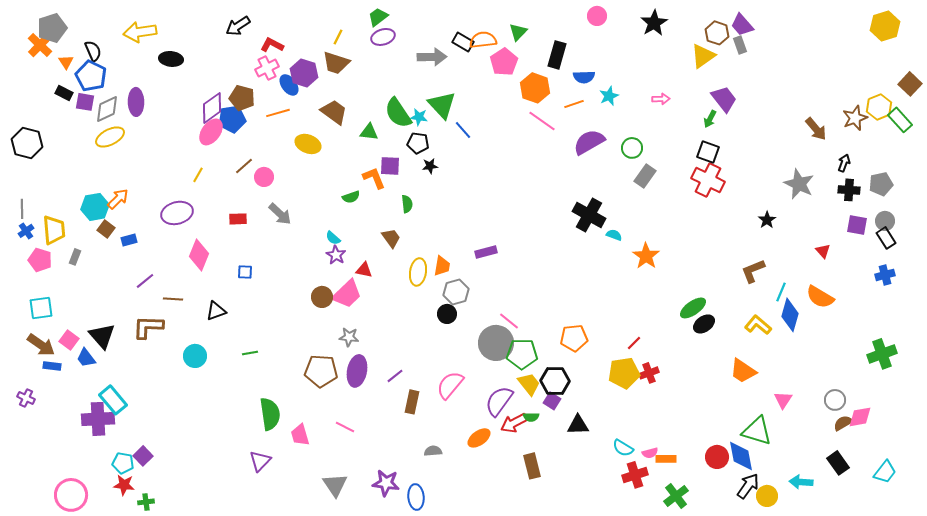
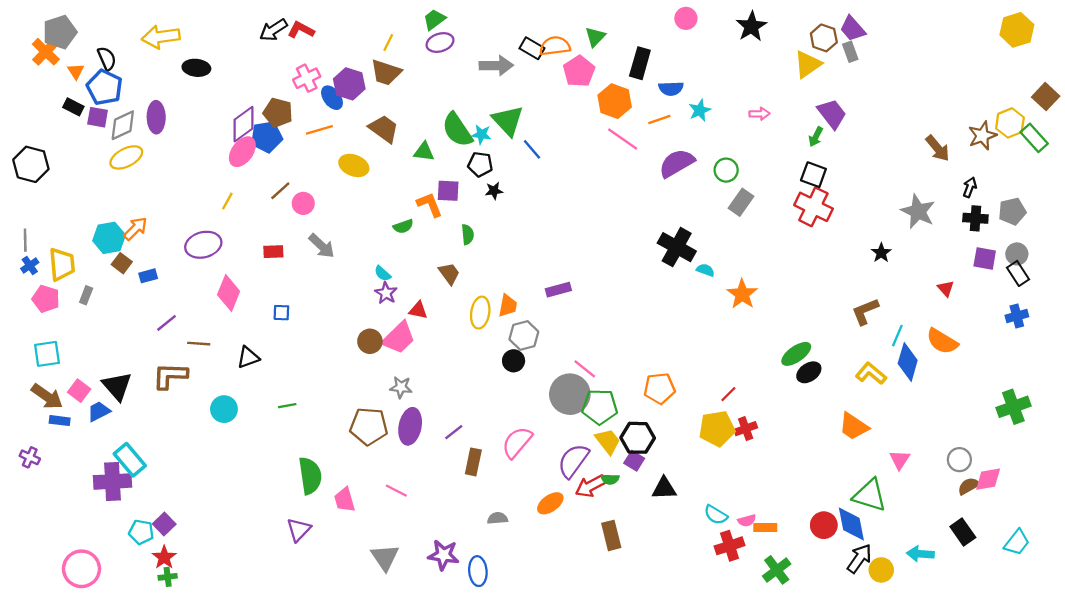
red L-shape: (272, 45) -> (301, 30), moved
blue trapezoid: (86, 358) -> (99, 411), turned 100
red star: (124, 485) -> (164, 557), moved, turned 30

